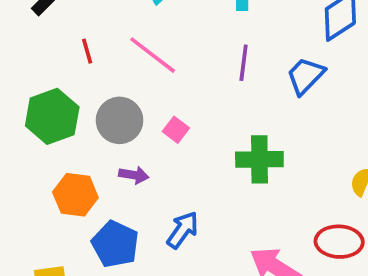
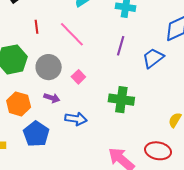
blue arrow: (183, 230) -> (76, 119), moved, turned 55

